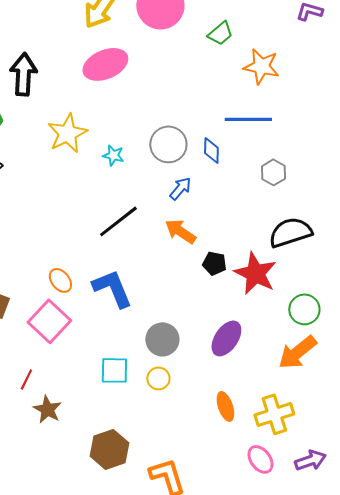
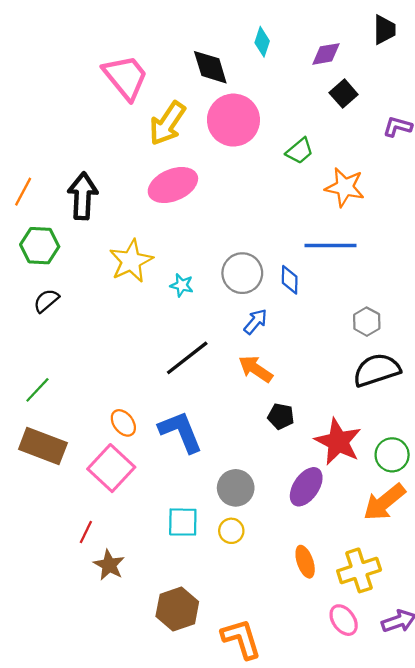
gray hexagon: (273, 172) -> (367, 322), moved
black pentagon: (214, 263) -> (281, 416), moved
red star: (255, 273) -> (338, 442), moved

